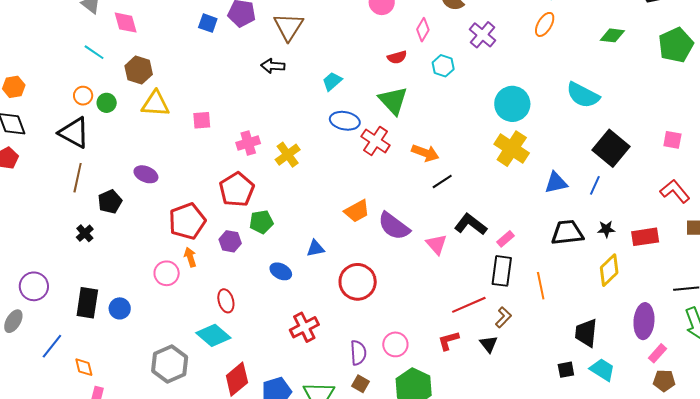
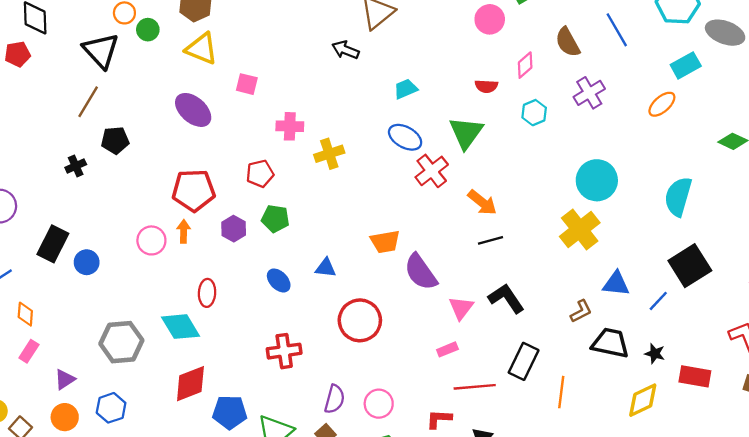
cyan semicircle: (583, 95) -> (678, 197), turned 60
purple ellipse: (146, 174) -> (193, 110), moved, size x1.4
red pentagon: (237, 190) -> (260, 174), size x0.7
pink rectangle: (505, 239) -> (447, 349), moved
brown L-shape: (503, 317) -> (581, 311), moved

